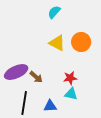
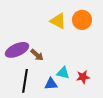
red star: (70, 78) -> (83, 77), moved
cyan triangle: (71, 94) -> (63, 73), moved

